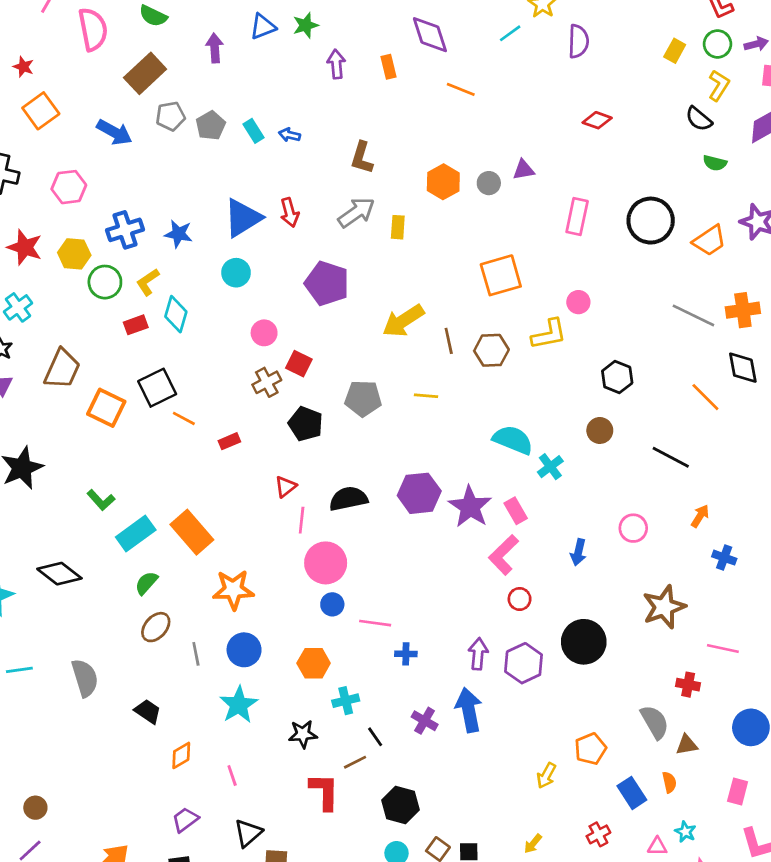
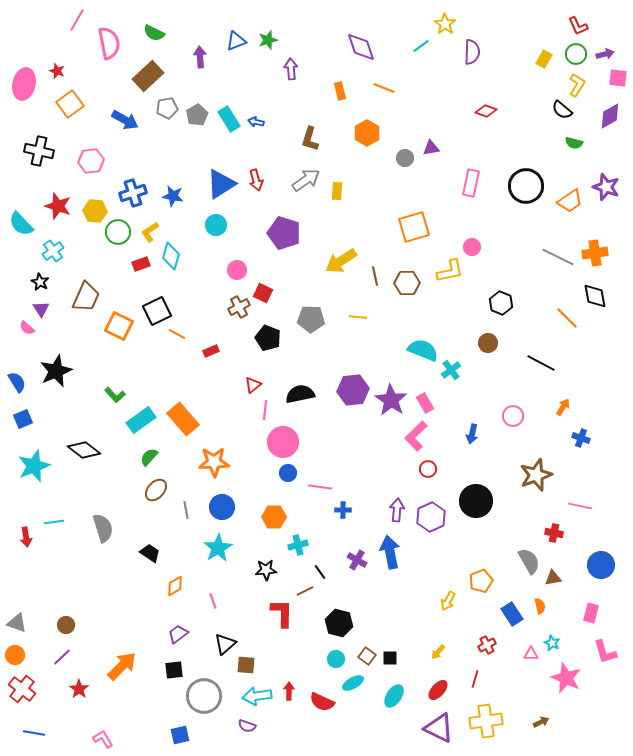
orange rectangle: (388, 67) -> (340, 91), moved
cyan rectangle: (253, 131) -> (229, 119), size x1.4
orange hexagon: (443, 182) -> (367, 133), moved

